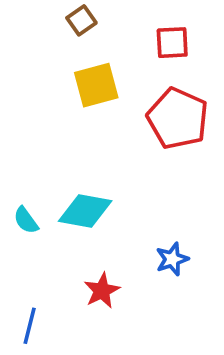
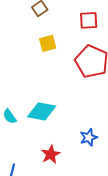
yellow square: (96, 85) -> (48, 43), size x0.7

